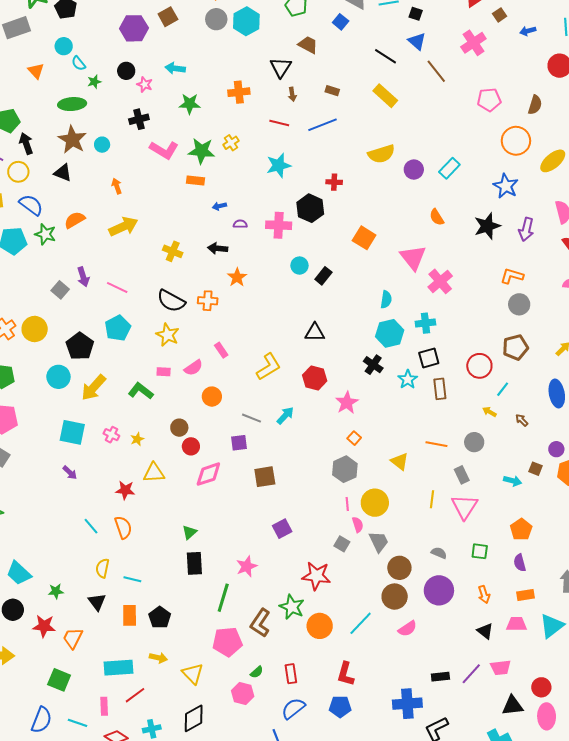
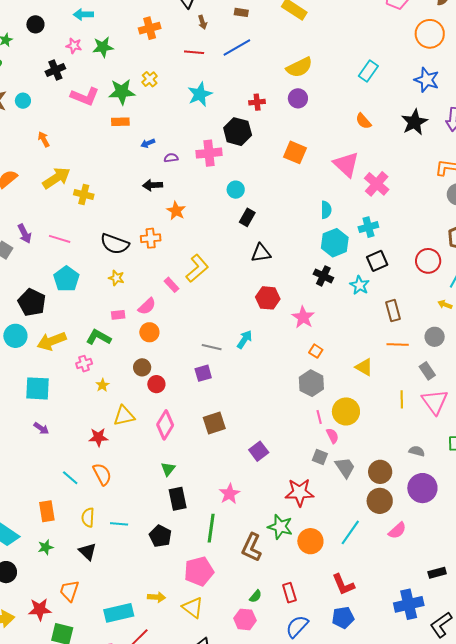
pink star: (145, 84) -> (74, 46), moved
purple circle: (414, 170) -> (298, 98), moved
yellow cross: (173, 251) -> (84, 194), moved
black rectangle: (323, 276) -> (247, 217), moved
yellow star: (168, 335) -> (116, 278), size x0.7
yellow L-shape: (269, 367) -> (197, 268), moved
yellow arrow: (94, 388) -> (52, 341), turned 36
brown rectangle: (440, 389) -> (393, 311), moved
orange circle: (212, 397) -> (149, 332), moved
pink cross: (111, 435) -> (84, 364), moved, turned -35
pink diamond: (208, 474) -> (165, 425), moved, turned -32
brown square: (265, 477) -> (214, 423), moved
gray trapezoid: (379, 542) -> (345, 468), moved
orange rectangle: (130, 615) -> (47, 511), moved
black pentagon: (160, 617) -> (160, 536), moved
red star: (44, 626) -> (40, 609), moved
pink pentagon: (227, 642) -> (199, 571), moved
red L-shape: (346, 674) -> (343, 585), turned -30

